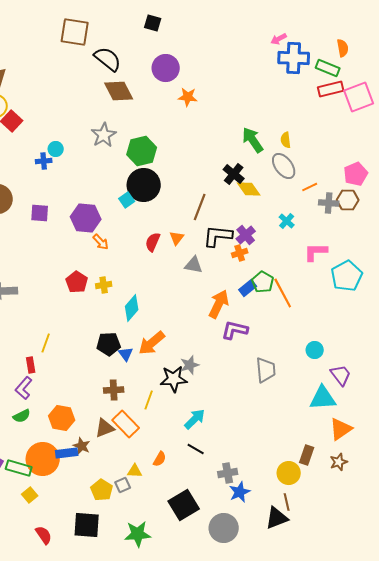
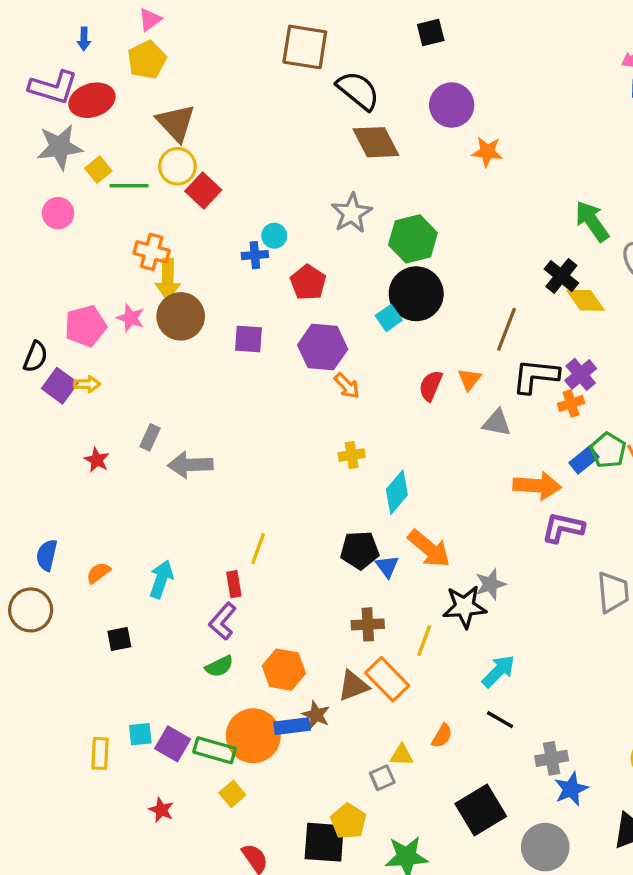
black square: (153, 23) -> (431, 32), turned -30
red pentagon: (77, 282) -> (308, 282), moved
orange arrow: (219, 304) -> (537, 486), turned 68
orange arrow: (152, 343) -> (429, 549), turned -100
yellow pentagon: (102, 490) -> (348, 821), moved

